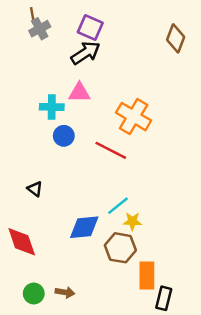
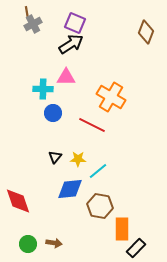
black triangle: (35, 189) -> (55, 157), moved, turned 32
yellow star: (132, 221) -> (78, 159), moved
black rectangle: (164, 298) -> (136, 248), turned 30

